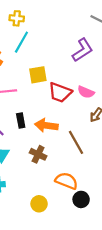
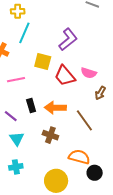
purple L-shape: (83, 50) -> (68, 39), moved
yellow square: (38, 75) -> (43, 61), turned 30
red trapezoid: (60, 93) -> (65, 76), turned 35
yellow circle: (39, 204) -> (56, 181), size x1.5

